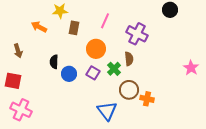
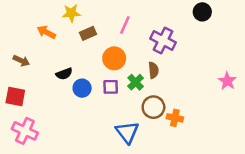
brown rectangle: (74, 28) -> (88, 33), turned 56
brown arrow: (18, 51) -> (21, 61), turned -48
black semicircle: (54, 62) -> (64, 74), turned -112
purple square: (93, 73) -> (111, 87), turned -32

